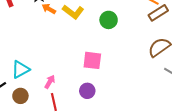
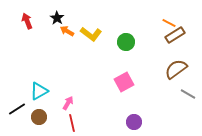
pink square: (92, 60) -> (124, 82), moved, turned -36
purple circle: (87, 91) -> (134, 122), moved

